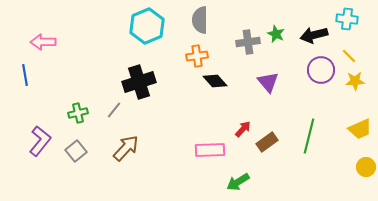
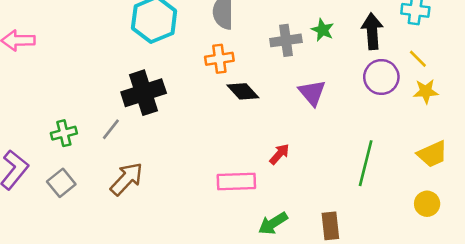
black arrow: (314, 35) -> (372, 31), turned 100
brown rectangle: (267, 142) -> (330, 226), moved, turned -60
yellow circle: (366, 167) -> (427, 204), moved

